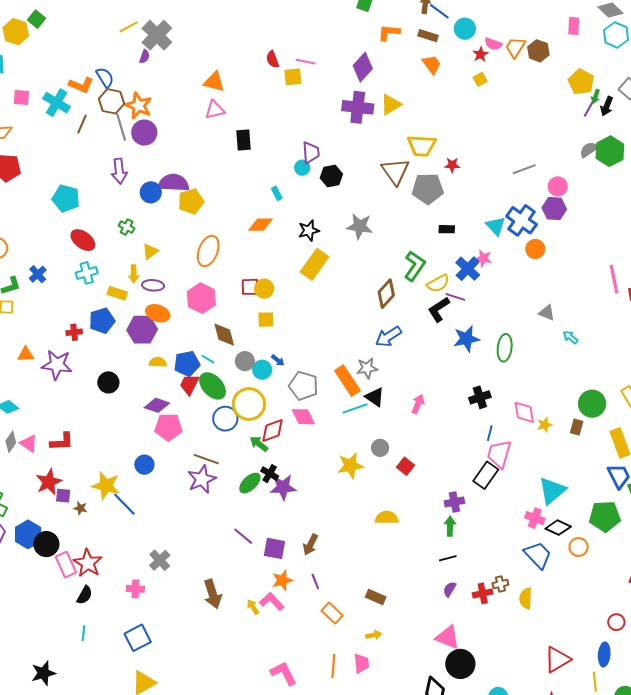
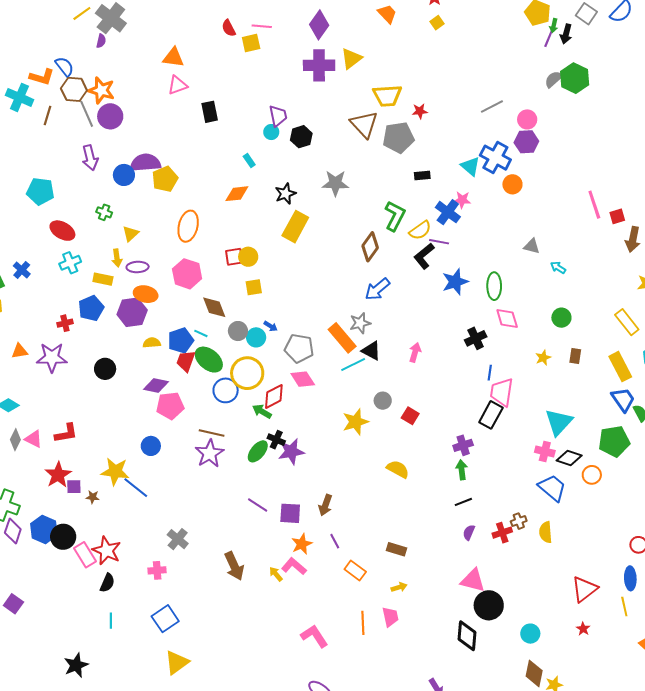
green circle: (592, 404) -> (561, 318), moved, size x0.7
pink diamond: (524, 412) -> (507, 319), moved
yellow semicircle: (387, 518) -> (398, 469), turned 35

